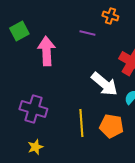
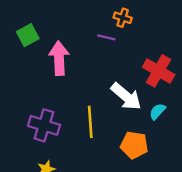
orange cross: (110, 16) -> (123, 18), moved
yellow line: (81, 123) -> (90, 122), moved

